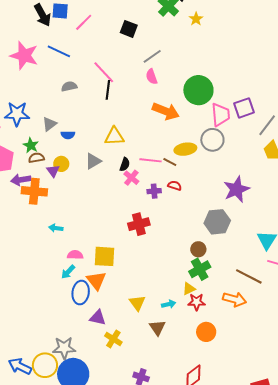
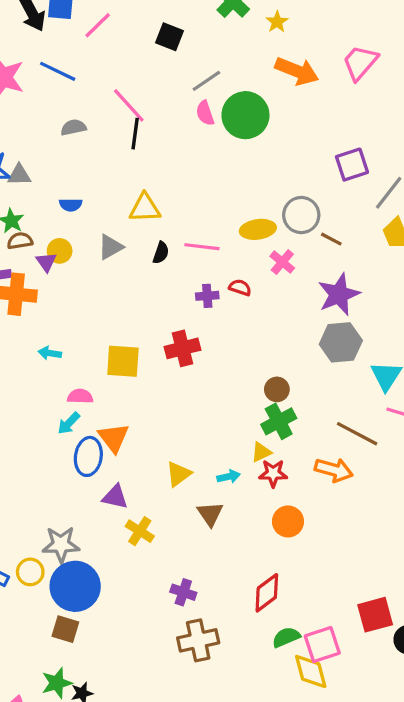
green circle: (198, 90) -> (245, 115), moved
orange arrow: (166, 111) -> (297, 71), moved
pink trapezoid: (221, 115) -> (360, 63), moved, turned -135
gray triangle: (49, 124) -> (19, 175), moved, turned 35
brown line: (170, 162) -> (331, 239), moved
pink cross: (131, 178) -> (282, 262), moved
gray hexagon: (217, 222) -> (341, 342), moved
yellow square: (105, 256) -> (123, 361), moved
yellow triangle: (137, 303) -> (178, 474), turned 30
yellow circle: (45, 365) -> (30, 572), size x0.7

